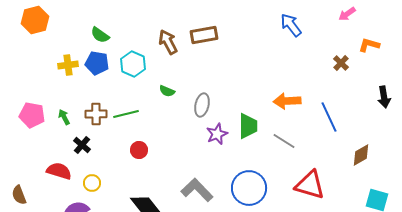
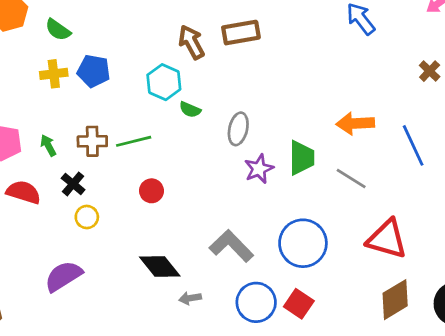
green semicircle: (100, 35) -> (58, 30), moved
cyan hexagon: (133, 64) -> (164, 82), moved
red semicircle: (59, 171) -> (23, 192), moved
yellow circle: (92, 183) -> (87, 217), moved

